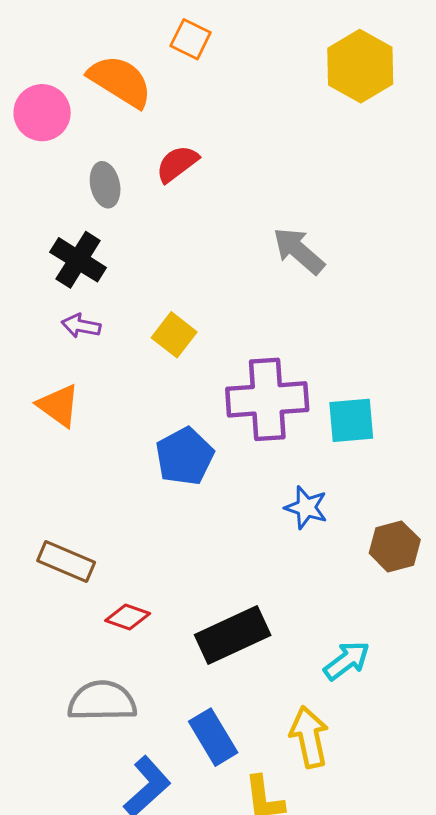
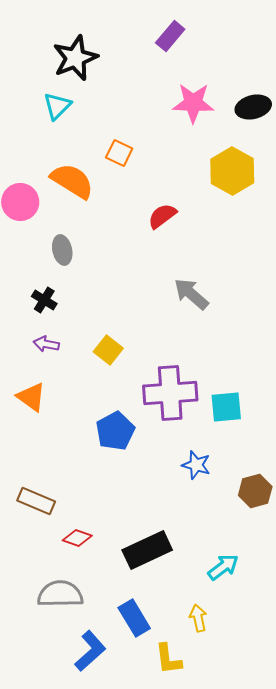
red semicircle: (177, 164) -> (162, 216), moved
black cross: (78, 260) -> (44, 300), size x0.7
yellow arrow: (309, 737) -> (198, 618), size x0.7

